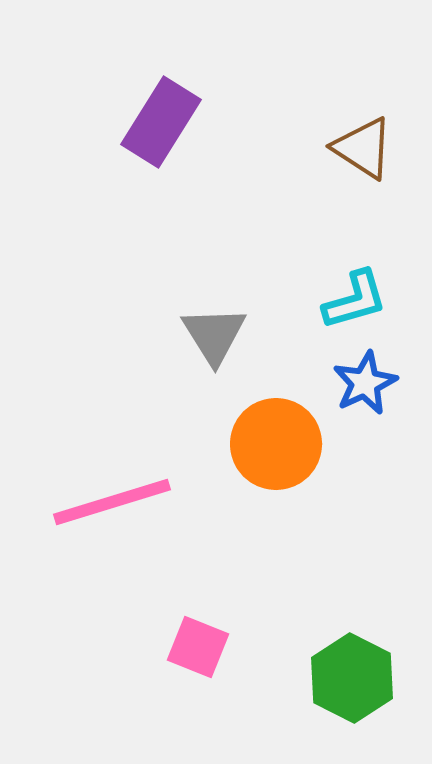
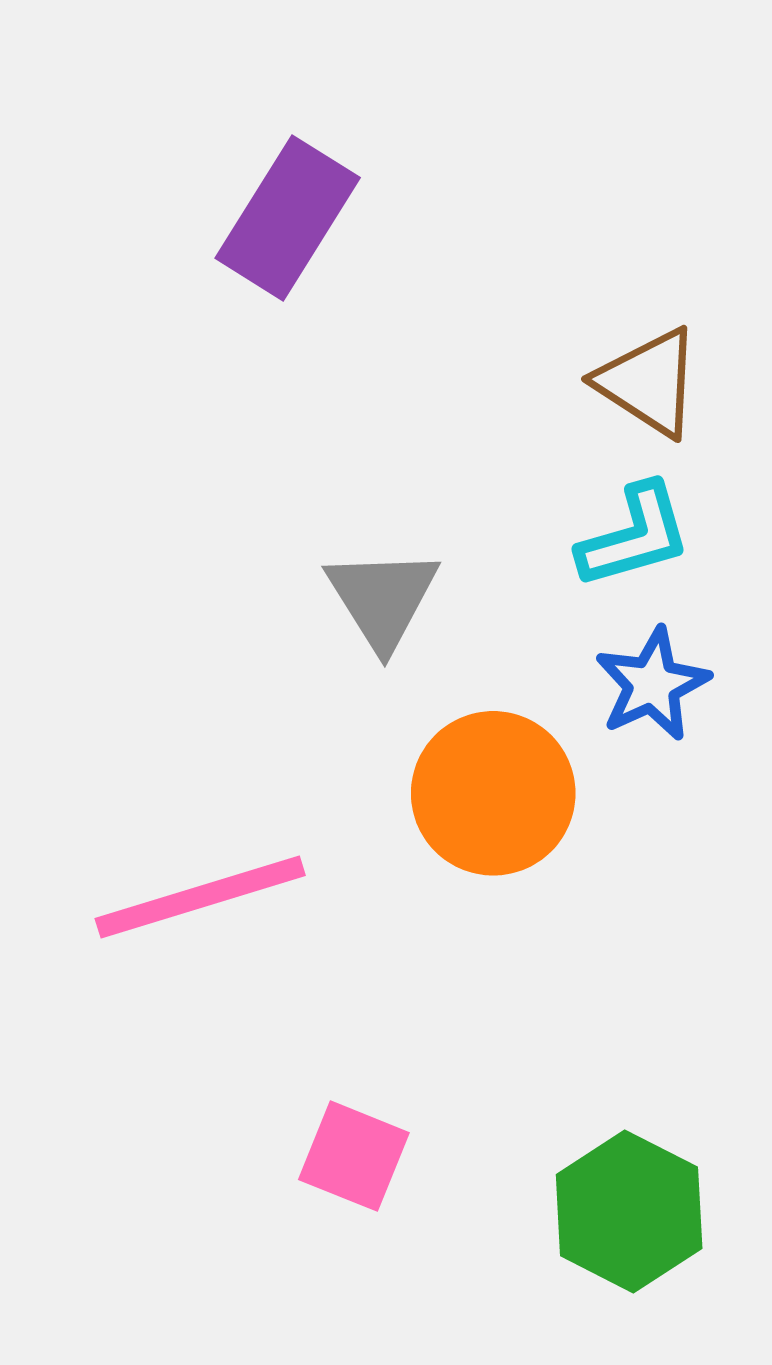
brown triangle: (363, 148) -> (649, 382), moved

